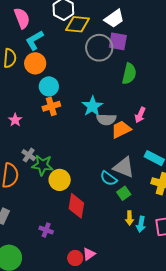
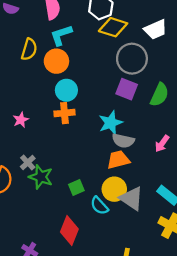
purple square: (118, 41) -> (127, 89), moved
orange trapezoid: (121, 129) -> (118, 160), moved
cyan semicircle: (109, 178) -> (99, 206), moved
yellow circle: (60, 180) -> (114, 189), moved
green square: (124, 193) -> (76, 188), moved

